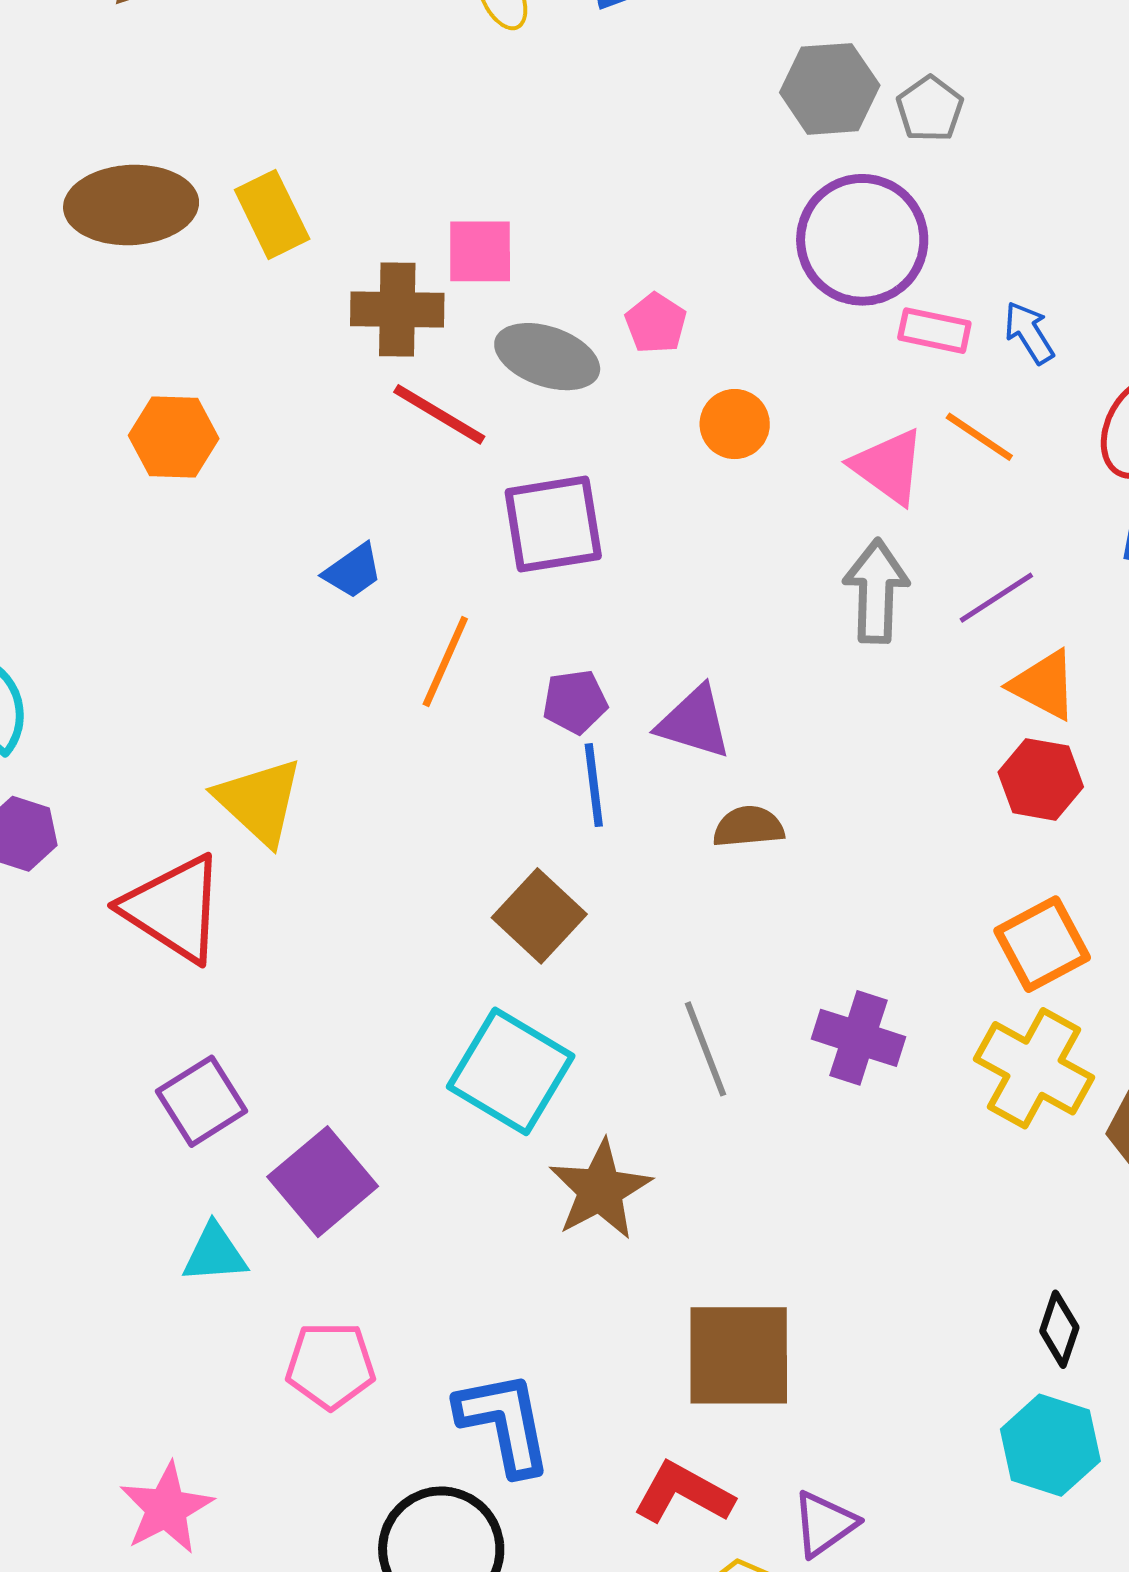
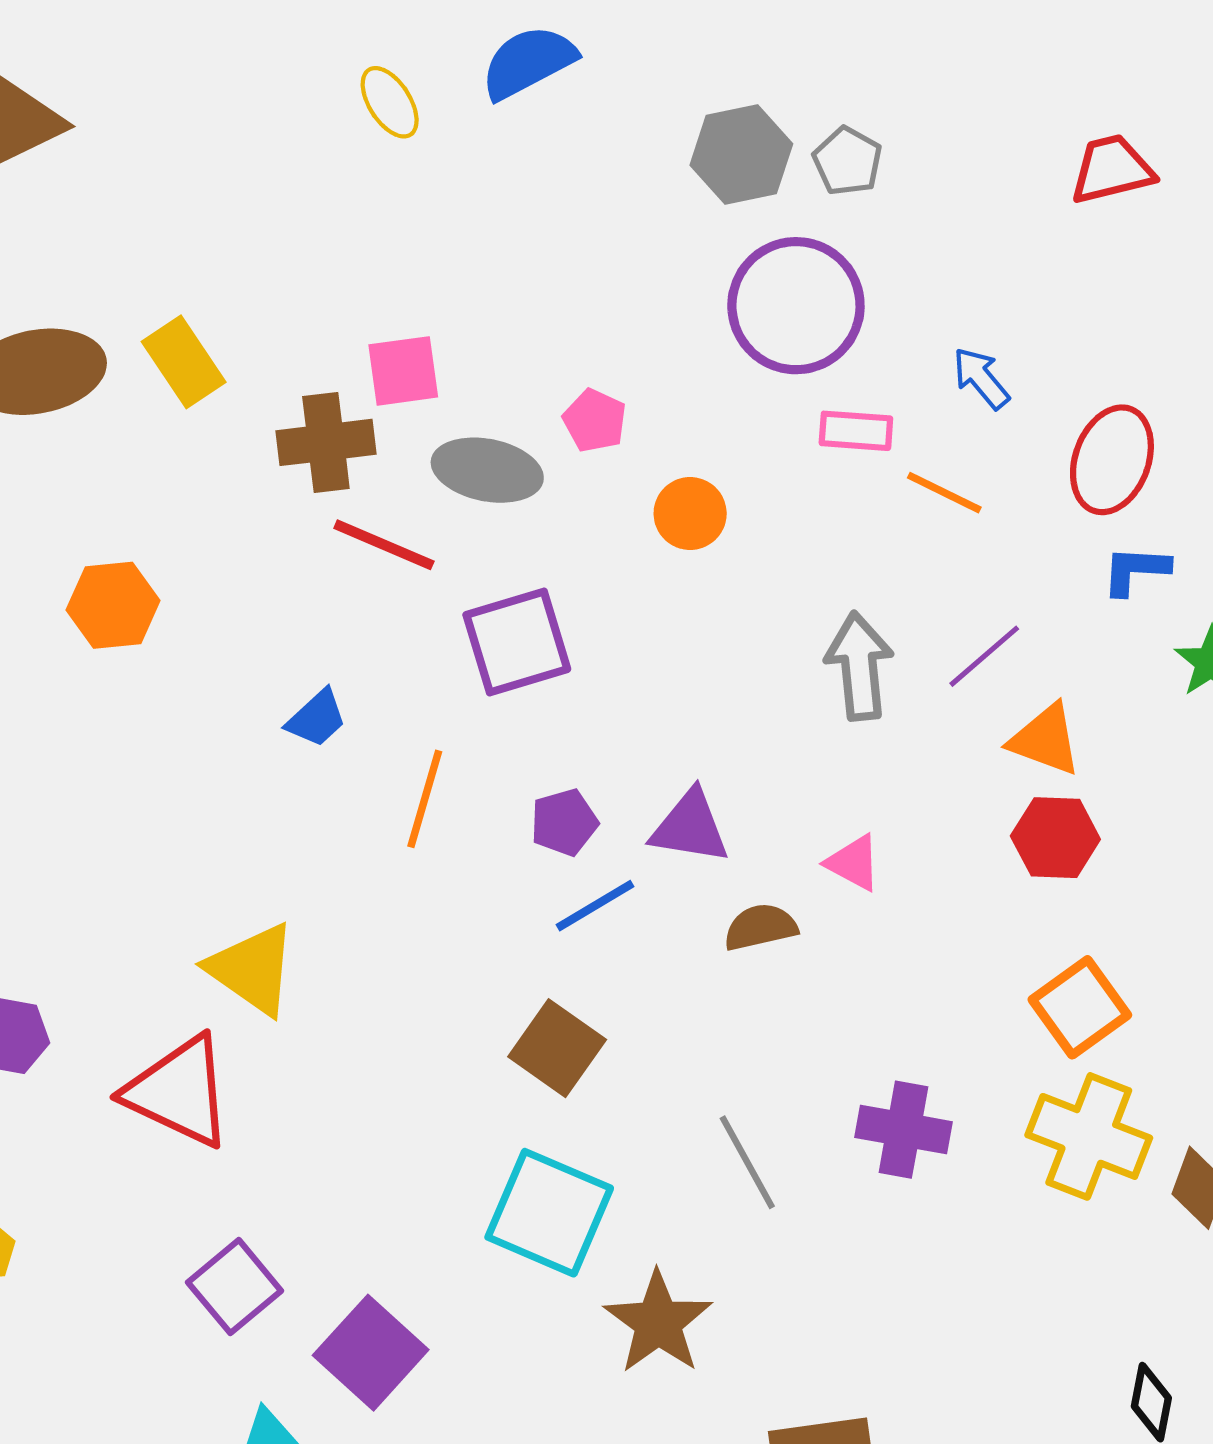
pink rectangle: (934, 331) -> (856, 431), moved
pink triangle: (888, 467) -> (853, 863), moved, size x0.7
blue line: (594, 785) -> (595, 906), turned 74

